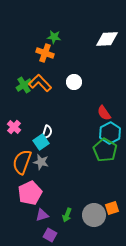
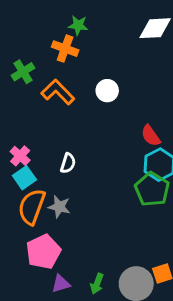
green cross: (24, 85) -> (23, 72), moved
cyan square: (41, 142) -> (24, 178), moved

